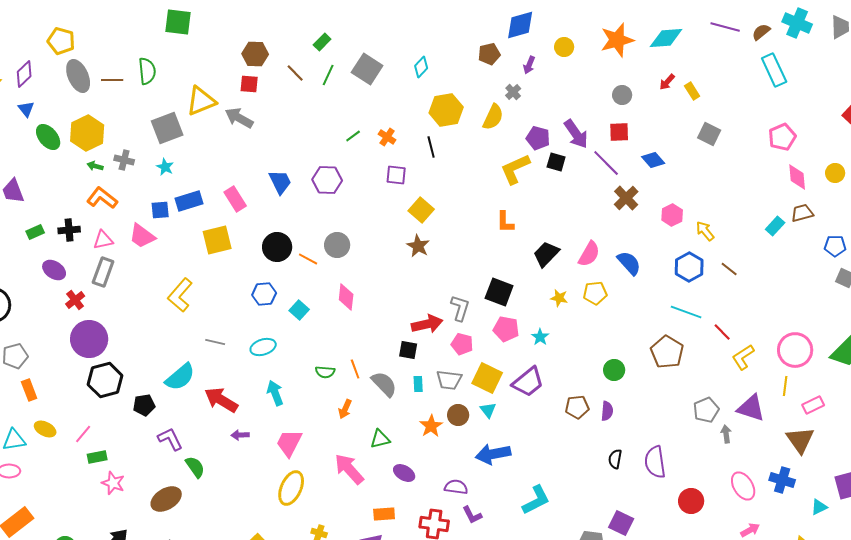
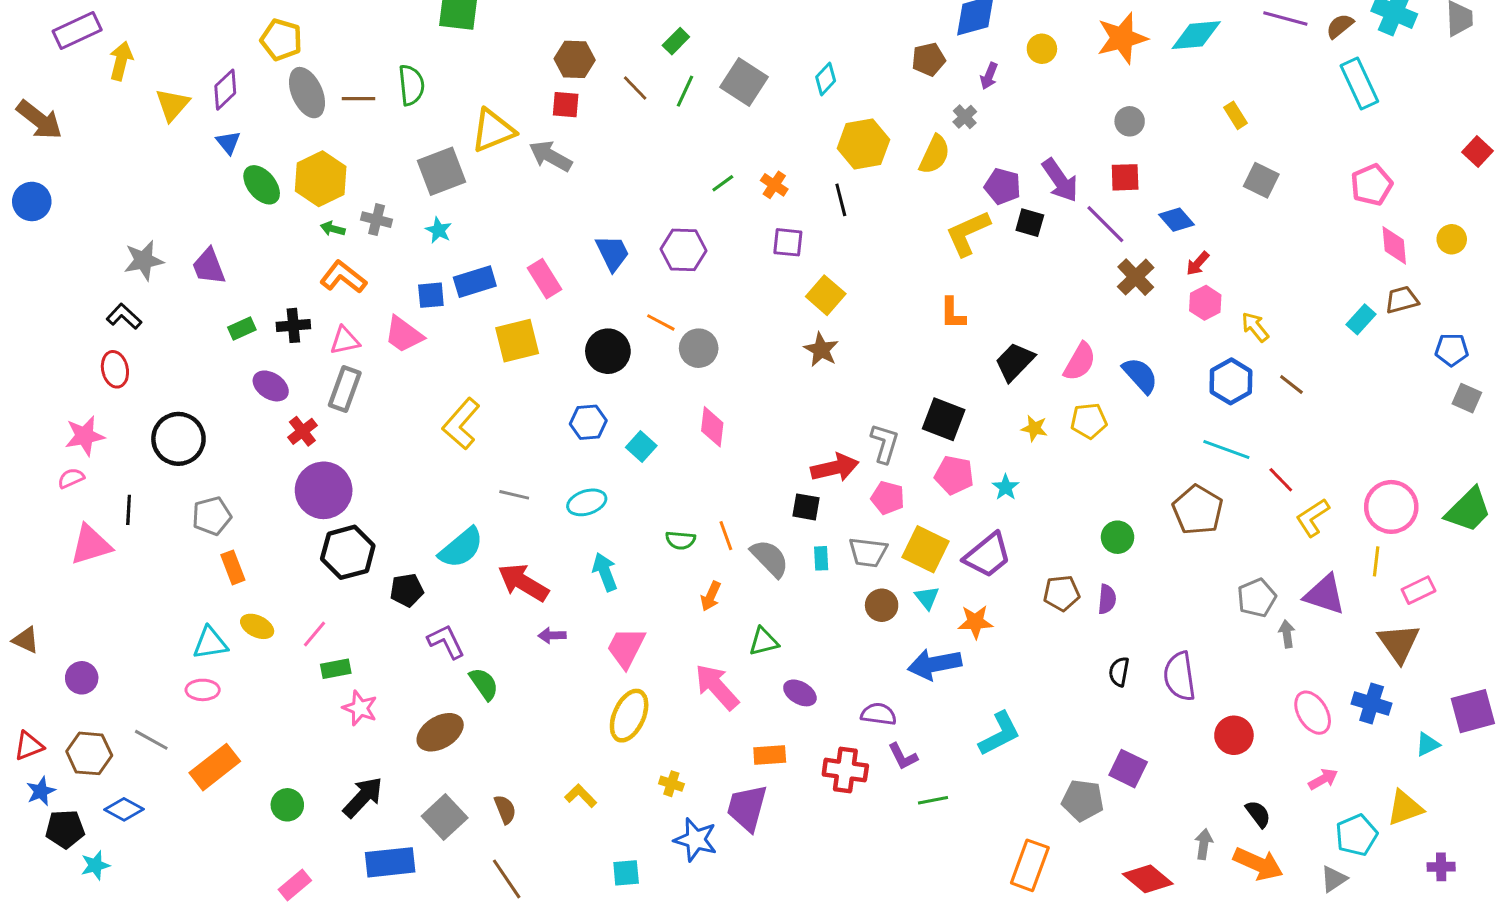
red arrow: (667, 82) -> (1198, 263), moved
orange line: (308, 259) -> (661, 322), moved
orange star: (431, 426) -> (975, 622), moved, turned 30

